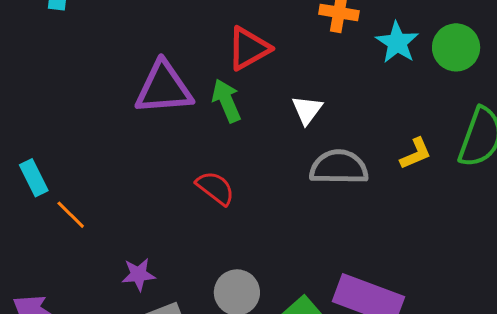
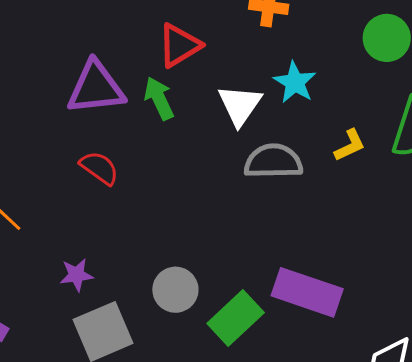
cyan star: (397, 43) -> (295, 82), moved
white triangle: (307, 110) -> (240, 105), size x1.4
red semicircle: (215, 188) -> (99, 168), moved

